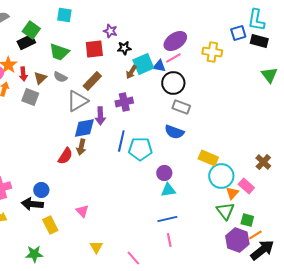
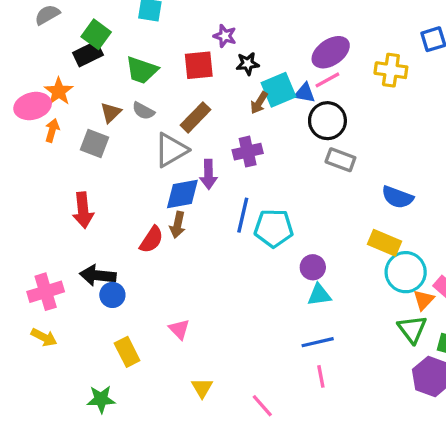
red arrow: (23, 74) -> (83, 210), moved, size x1.5
blue semicircle: (174, 132) -> (397, 197), moved
black arrow: (32, 204) -> (98, 275), moved

